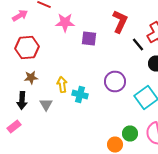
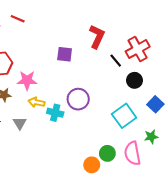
pink star: (65, 22) -> (27, 80), moved
purple circle: (115, 82) -> (78, 99), moved
yellow arrow: (62, 84) -> (36, 102), turned -70

